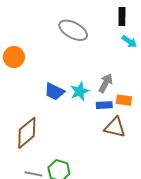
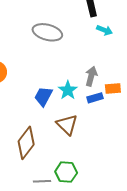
blue trapezoid: (54, 92) -> (43, 96), turned 105
brown triangle: (115, 127) -> (67, 125), moved, turned 45

